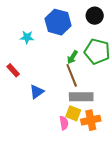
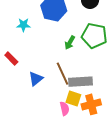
brown line: (72, 75) -> (62, 74), moved

